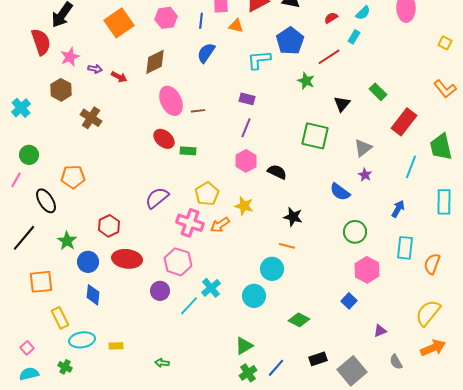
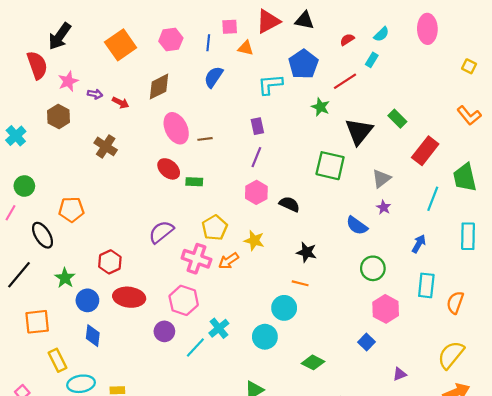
purple rectangle: (247, 99) -> (257, 126), turned 63
black triangle: (342, 104) -> (359, 131), size x1.6
brown cross: (91, 118) -> (106, 146), moved

